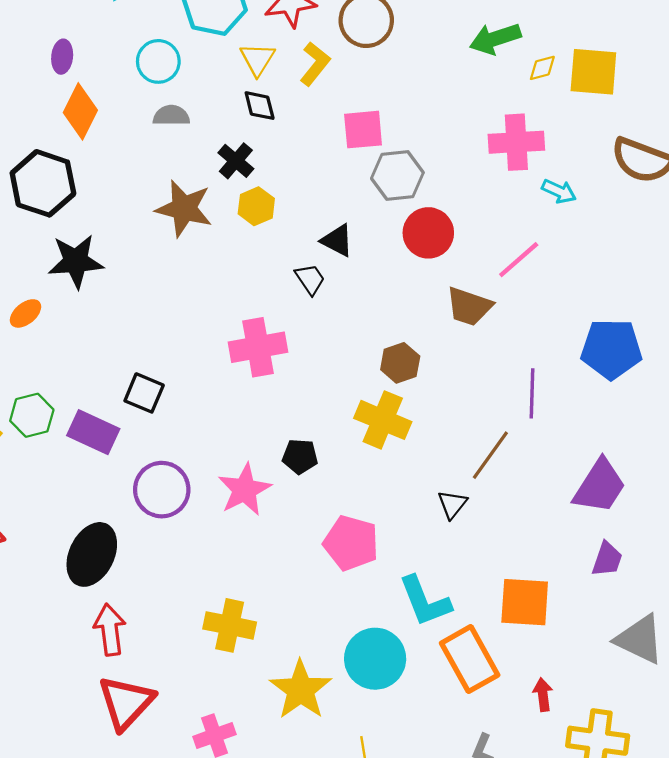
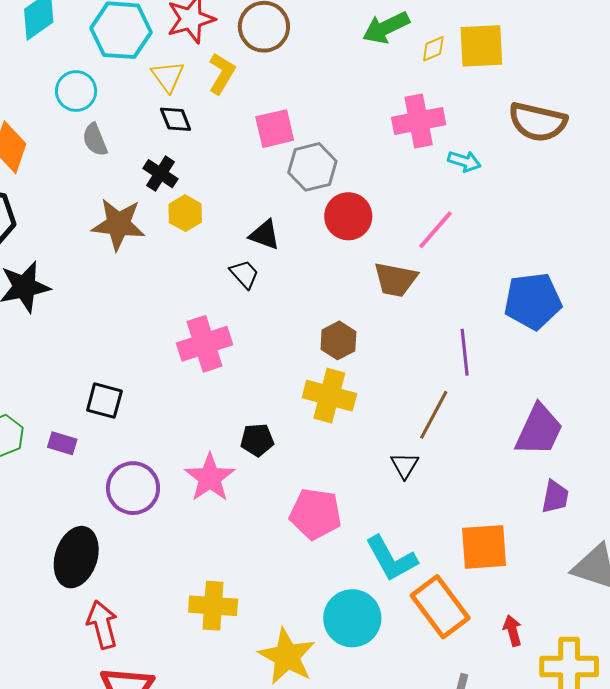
gray semicircle: (171, 116) -> (95, 140), turned -104
purple rectangle: (93, 432) -> (62, 443), size x0.6

